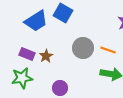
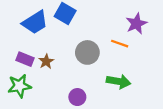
orange line: (108, 50) -> (120, 44), moved
purple circle: (60, 88) -> (77, 97), moved

